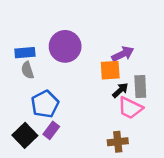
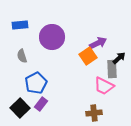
blue rectangle: (25, 53) -> (20, 25), moved
orange square: (110, 70) -> (88, 56), turned -30
black arrow: (120, 90) -> (119, 58), moved

